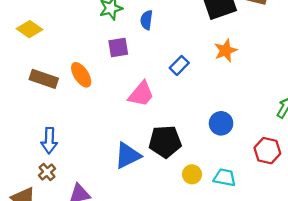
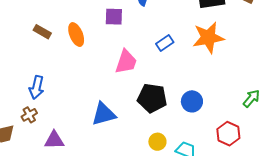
orange star: (226, 50) -> (208, 38), size x1.5
brown rectangle: (44, 79) -> (42, 32), size x0.7
pink trapezoid: (141, 94) -> (126, 62), turned -32
black pentagon: (165, 142) -> (152, 98), moved

